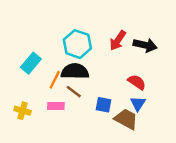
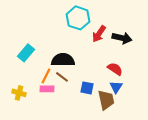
cyan hexagon: (77, 44) -> (78, 18), moved
orange line: (55, 80) -> (46, 76), moved
brown trapezoid: (126, 119) -> (106, 100), turned 50

